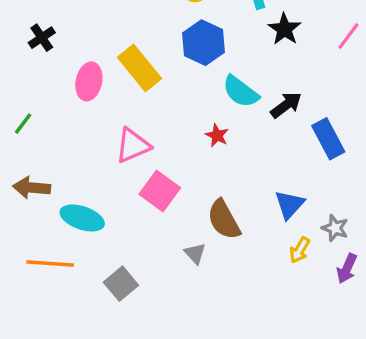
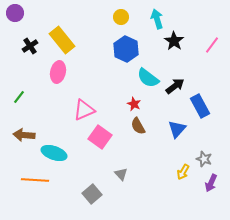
yellow rectangle: (139, 68) -> (62, 40), moved
blue triangle: (290, 204) -> (177, 129), moved
brown semicircle: (224, 220) -> (138, 126), moved, size x0.7
gray square: (121, 284) -> (92, 194), moved

